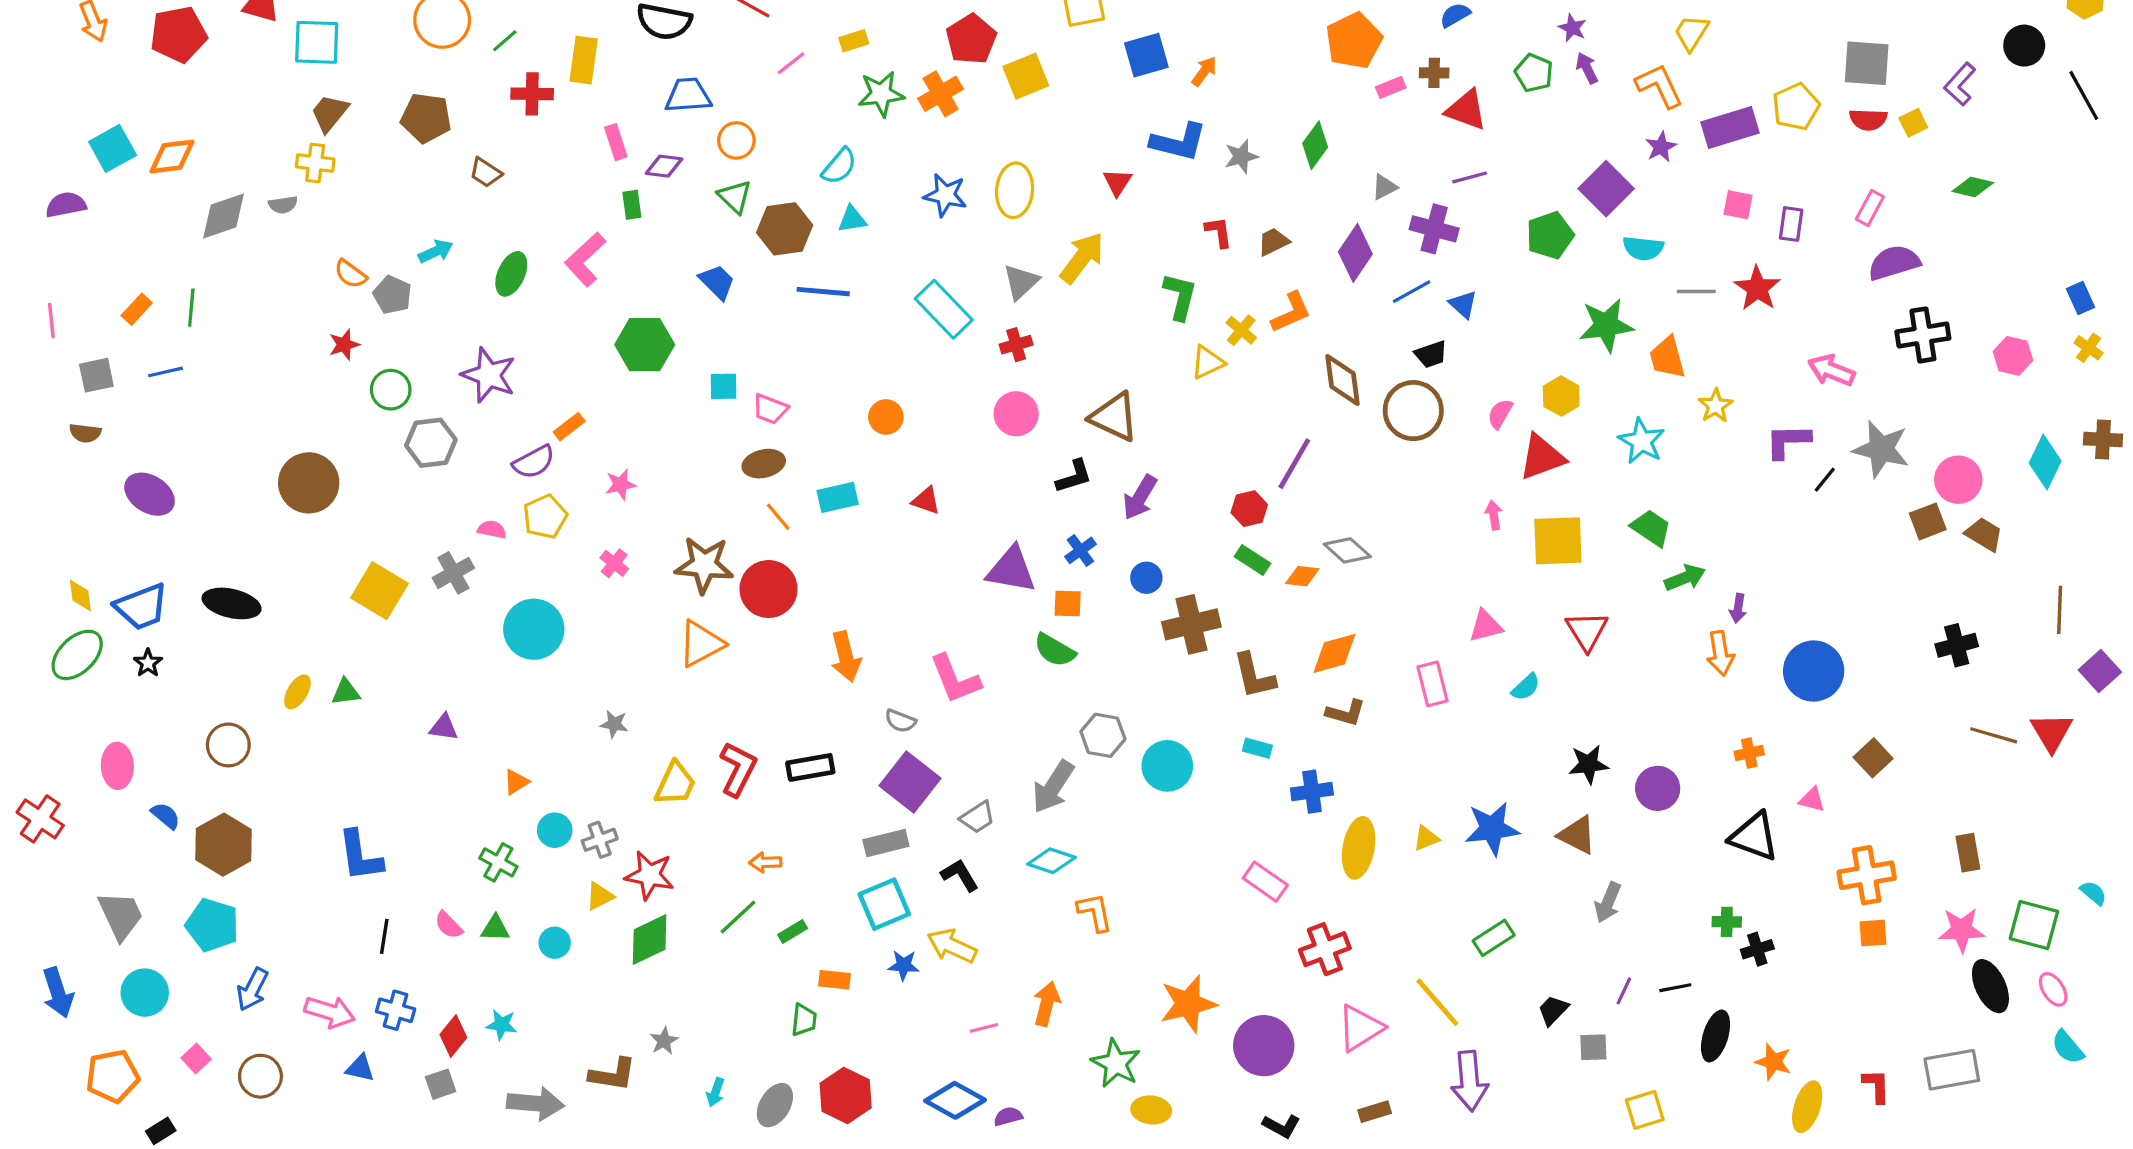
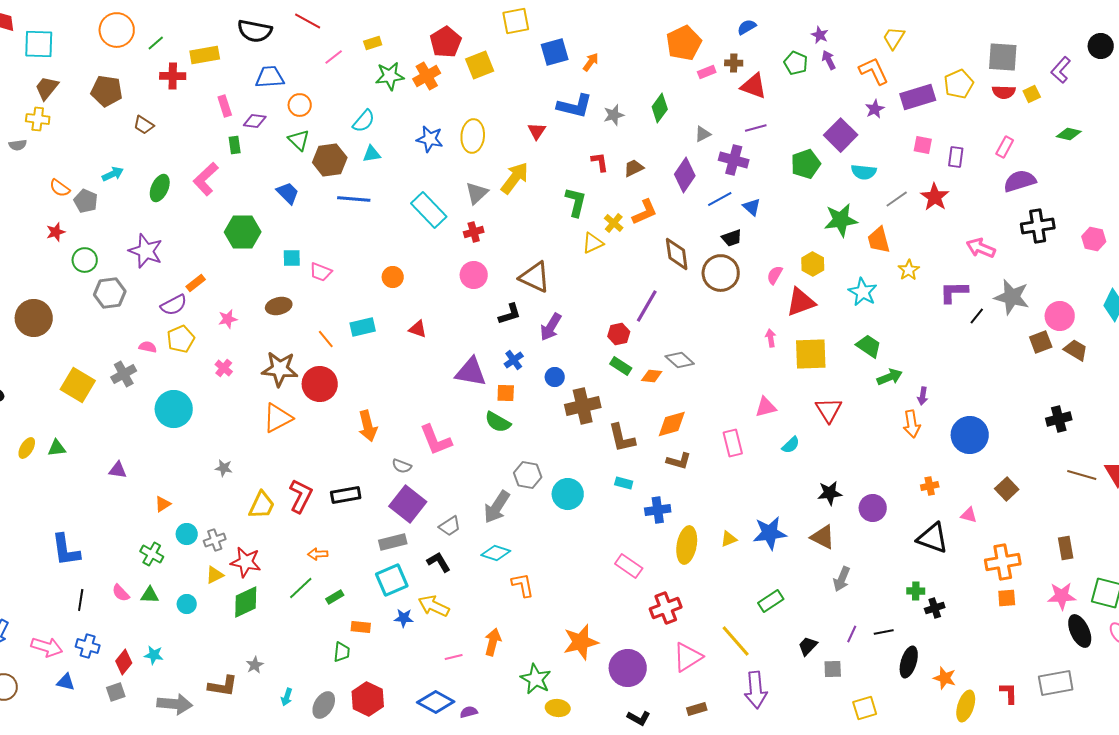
yellow rectangle: (584, 60) -> (205, 55), turned 72
gray line: (1696, 292) -> (897, 199), turned -35
brown ellipse: (764, 464) -> (279, 306), moved

